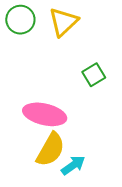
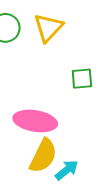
green square: (94, 75) -> (82, 79), turned 30

